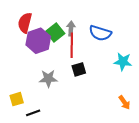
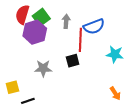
green square: (55, 33) -> (41, 17), moved
blue semicircle: (100, 33) -> (94, 26), turned -40
red line: (72, 45) -> (80, 40), moved

